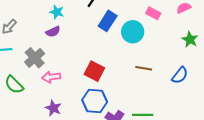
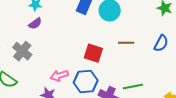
red square: (94, 71) -> (93, 53), moved
pink arrow: (51, 77) -> (59, 76), moved

